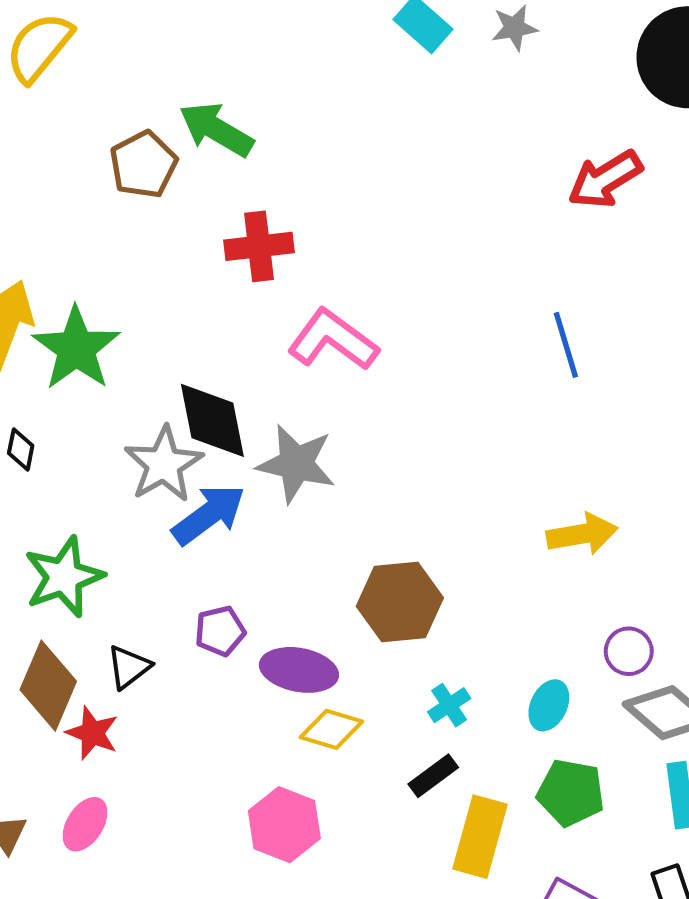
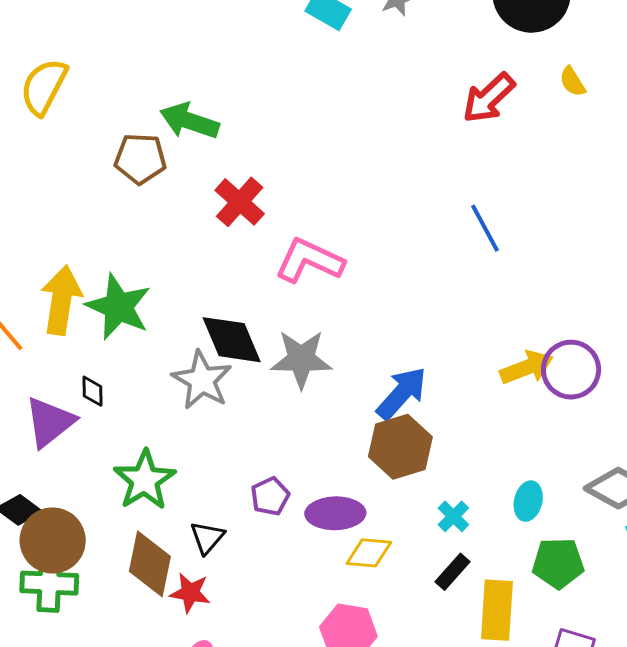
brown pentagon: (143, 165) -> (140, 159), turned -30
red cross: (259, 246) -> (240, 202), turned -30
blue arrow: (209, 514) -> (402, 393), moved
purple circle: (629, 651) -> (571, 370), moved, size x1.6

